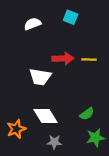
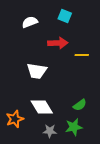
red arrow: (63, 58) -> (58, 43), moved
green star: (95, 138) -> (74, 127), moved

